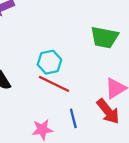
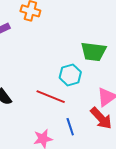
cyan hexagon: (49, 62) -> (70, 75), moved

